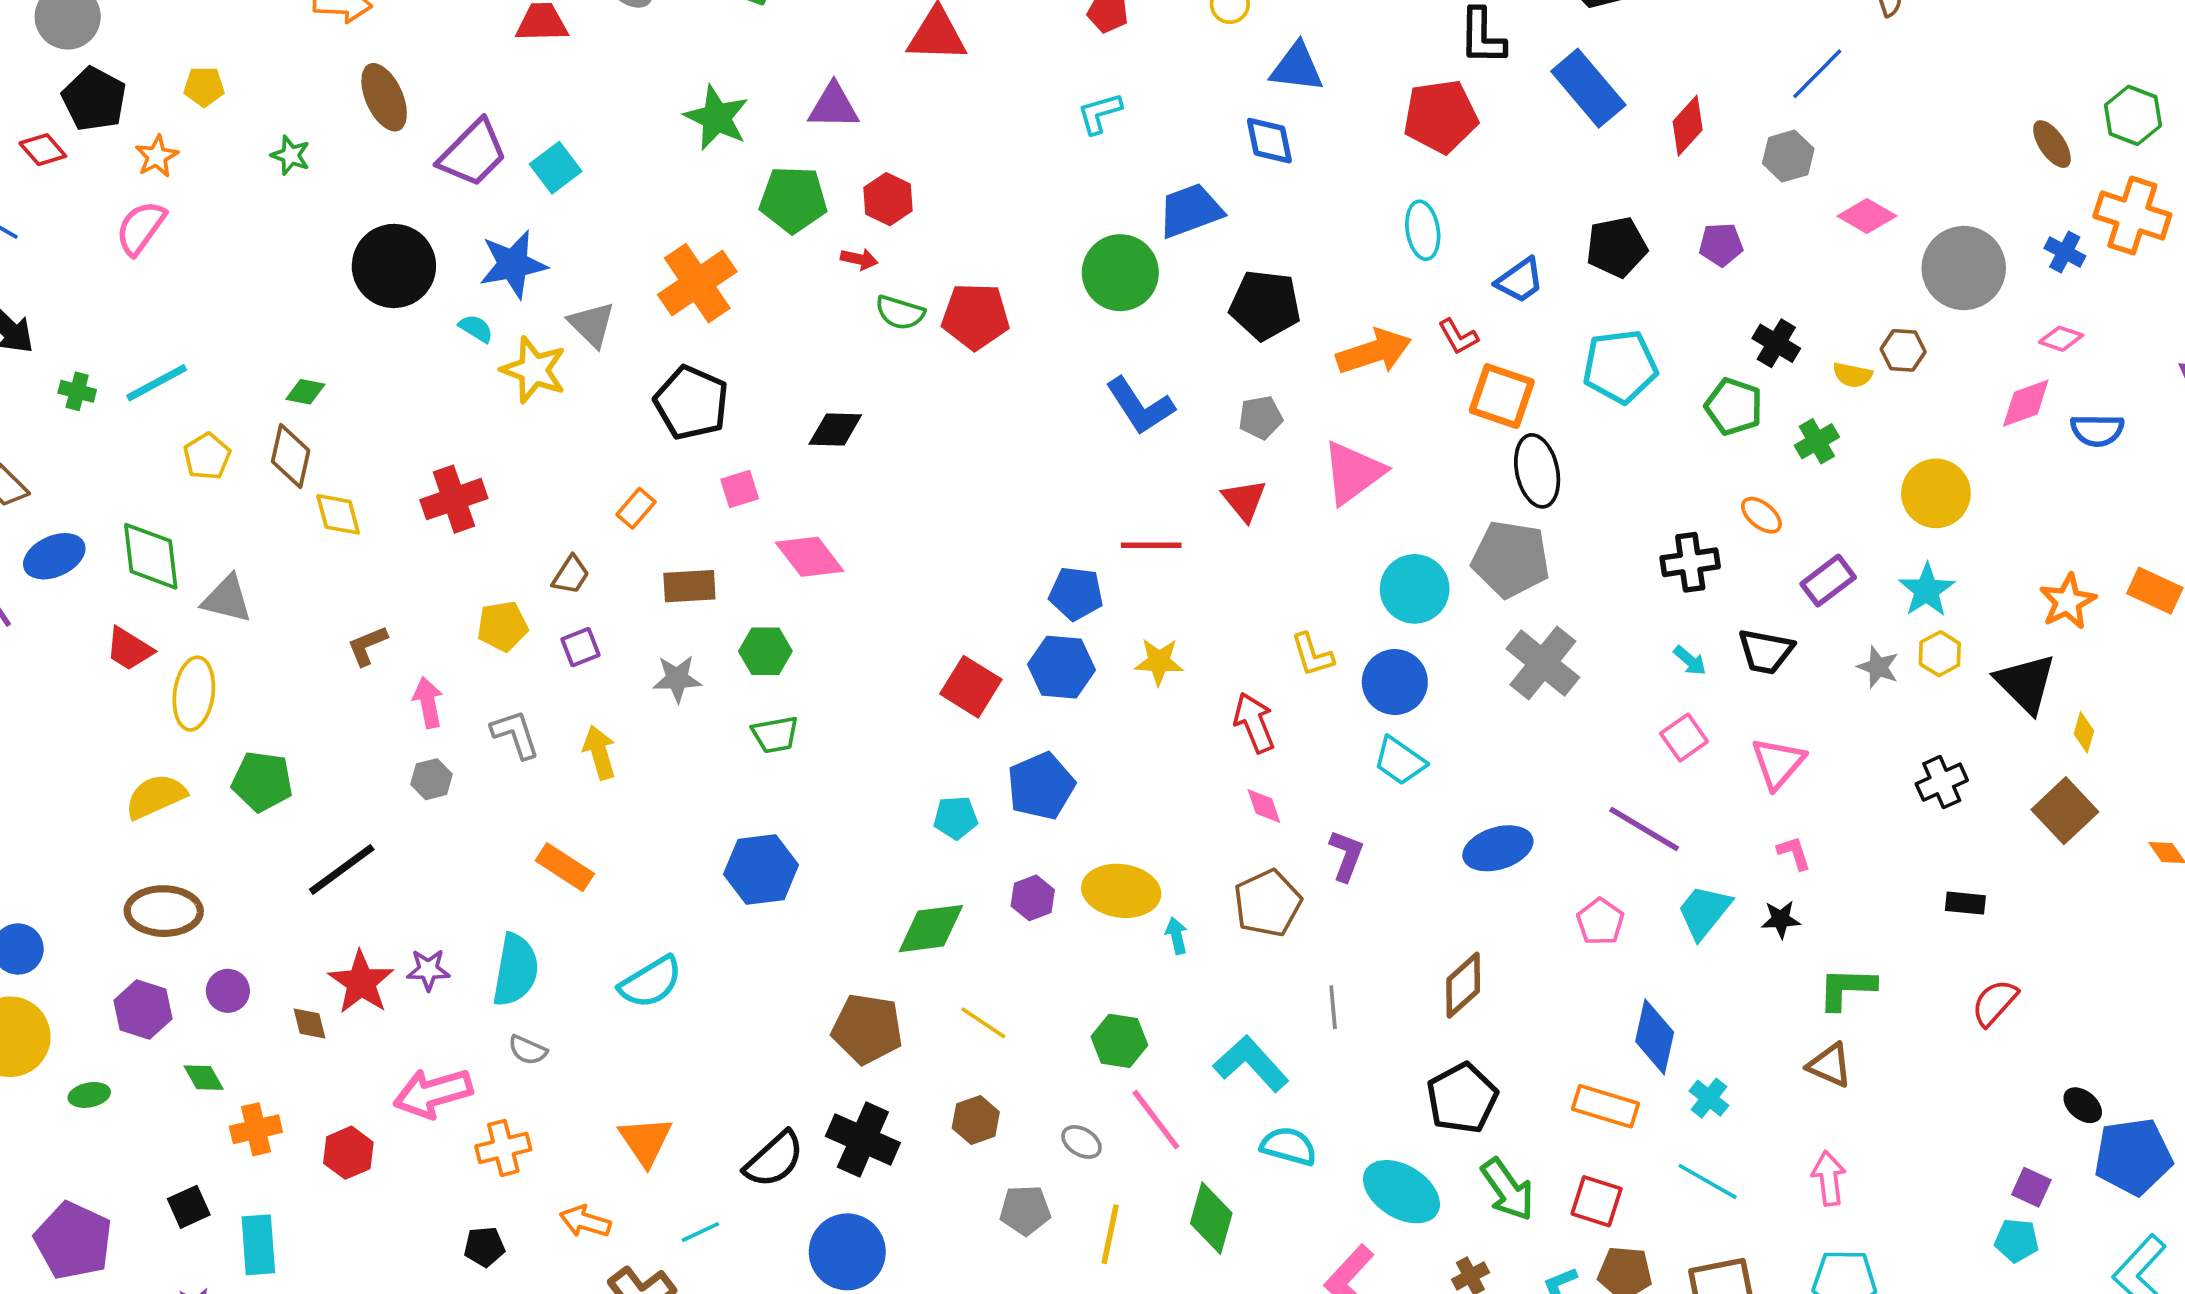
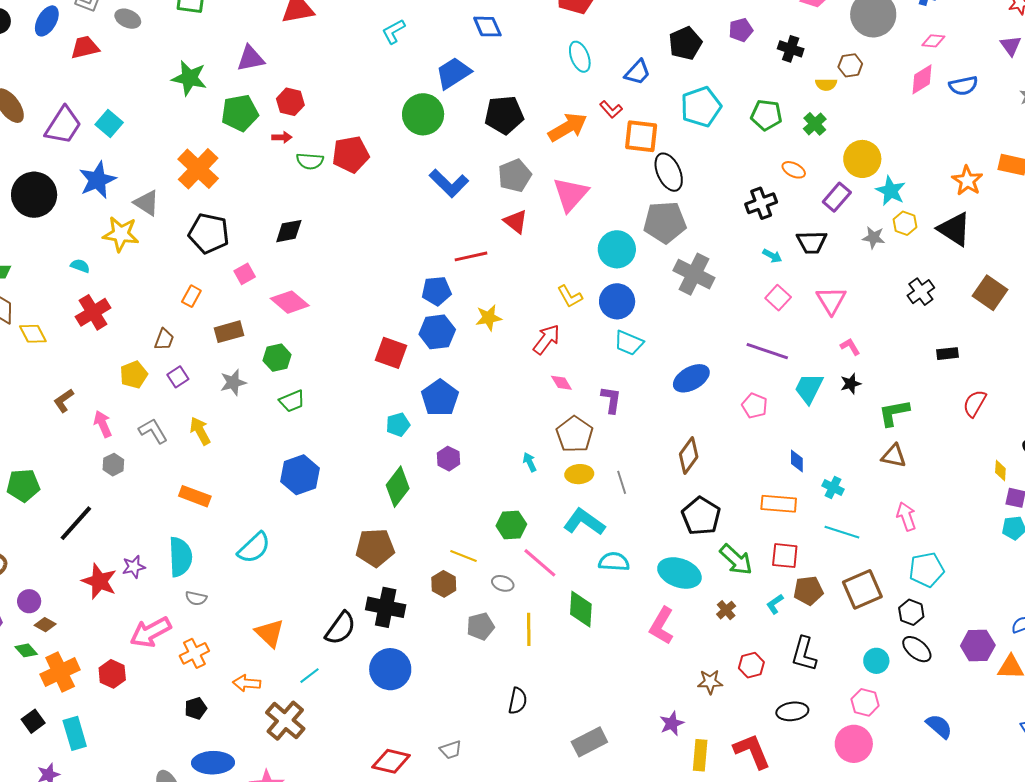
cyan semicircle: (476, 328) -> (80, 266), moved
black cross: (1776, 343) -> (791, 49), moved
gray pentagon: (1260, 418) -> (515, 176), size x1.4
yellow circle: (1936, 493) -> (862, 159), moved
red arrow: (1254, 723) -> (547, 339), turned 72
yellow diamond: (2084, 732) -> (1000, 470), moved
yellow ellipse: (1121, 891) -> (579, 474), moved, size x0.7
green diamond: (931, 929) -> (398, 487), turned -33
brown diamond: (309, 1023) -> (45, 625), moved, turned -35
yellow line: (983, 1023) -> (464, 556), moved
blue diamond: (1655, 1037) -> (797, 461), size x0.6
orange cross: (256, 1129) -> (60, 672), size x1.4

